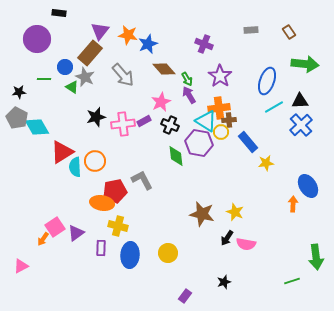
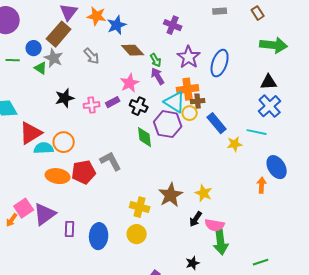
gray arrow: (123, 75) -> (92, 56), size x0.7
blue ellipse: (267, 81) -> (220, 63), moved
cyan line: (274, 107) -> (257, 132), moved, turned 42
pink cross: (123, 124) -> (92, 105), size x0.7
cyan semicircle: (75, 167) -> (44, 148), turned 90
orange ellipse: (102, 203) -> (58, 176), moved
brown star: (202, 214) -> (171, 195), turned 30
yellow cross: (118, 226) -> (140, 207), moved
purple triangle: (76, 233) -> (45, 214), size x1.4
green arrow: (316, 257) -> (221, 242), moved

